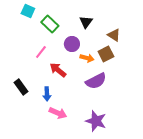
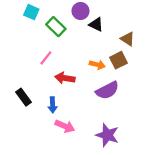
black triangle: (86, 22) -> (96, 24), turned -40
purple circle: (72, 44) -> (81, 11), moved
red arrow: (58, 70) -> (65, 78), turned -30

